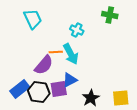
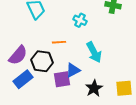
cyan arrow: (71, 54) -> (94, 52), moved
purple semicircle: (44, 65) -> (18, 55), moved
black hexagon: (39, 92) -> (42, 61), moved

